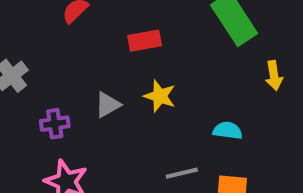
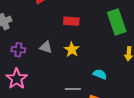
gray triangle: (108, 105) -> (46, 47), turned 32

